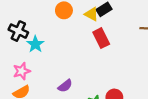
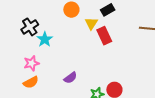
yellow triangle: (91, 14) -> (91, 23), moved, turned 32
black cross: (18, 31) -> (30, 27), turned 30

